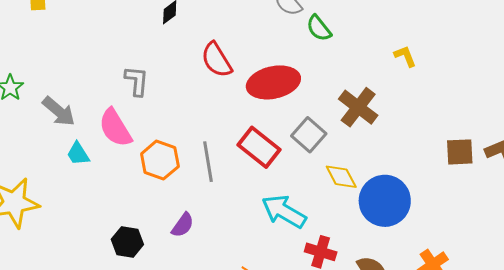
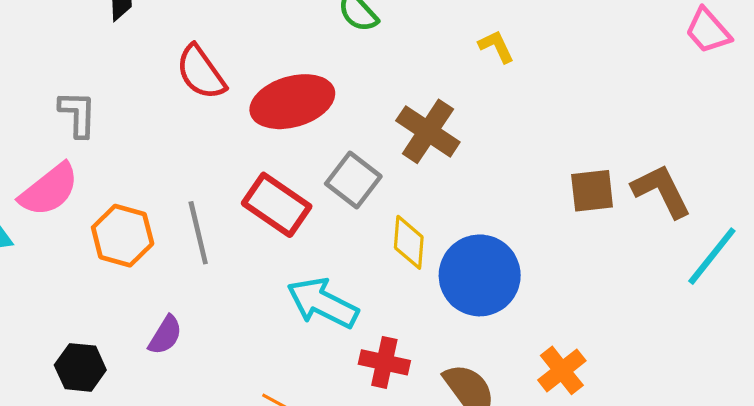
pink semicircle: (115, 128) -> (49, 190), turned -93
yellow diamond: (341, 177) -> (409, 242), turned 36

